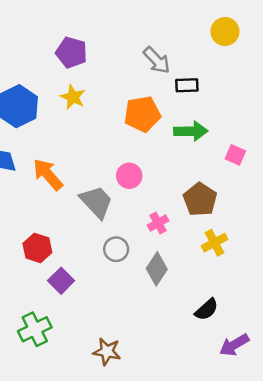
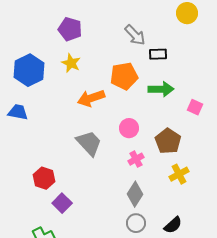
orange arrow: (48, 174) -> (91, 98), moved, turned -68
pink circle: (129, 176) -> (129, 128), moved
gray circle: (116, 249) -> (136, 223), moved

